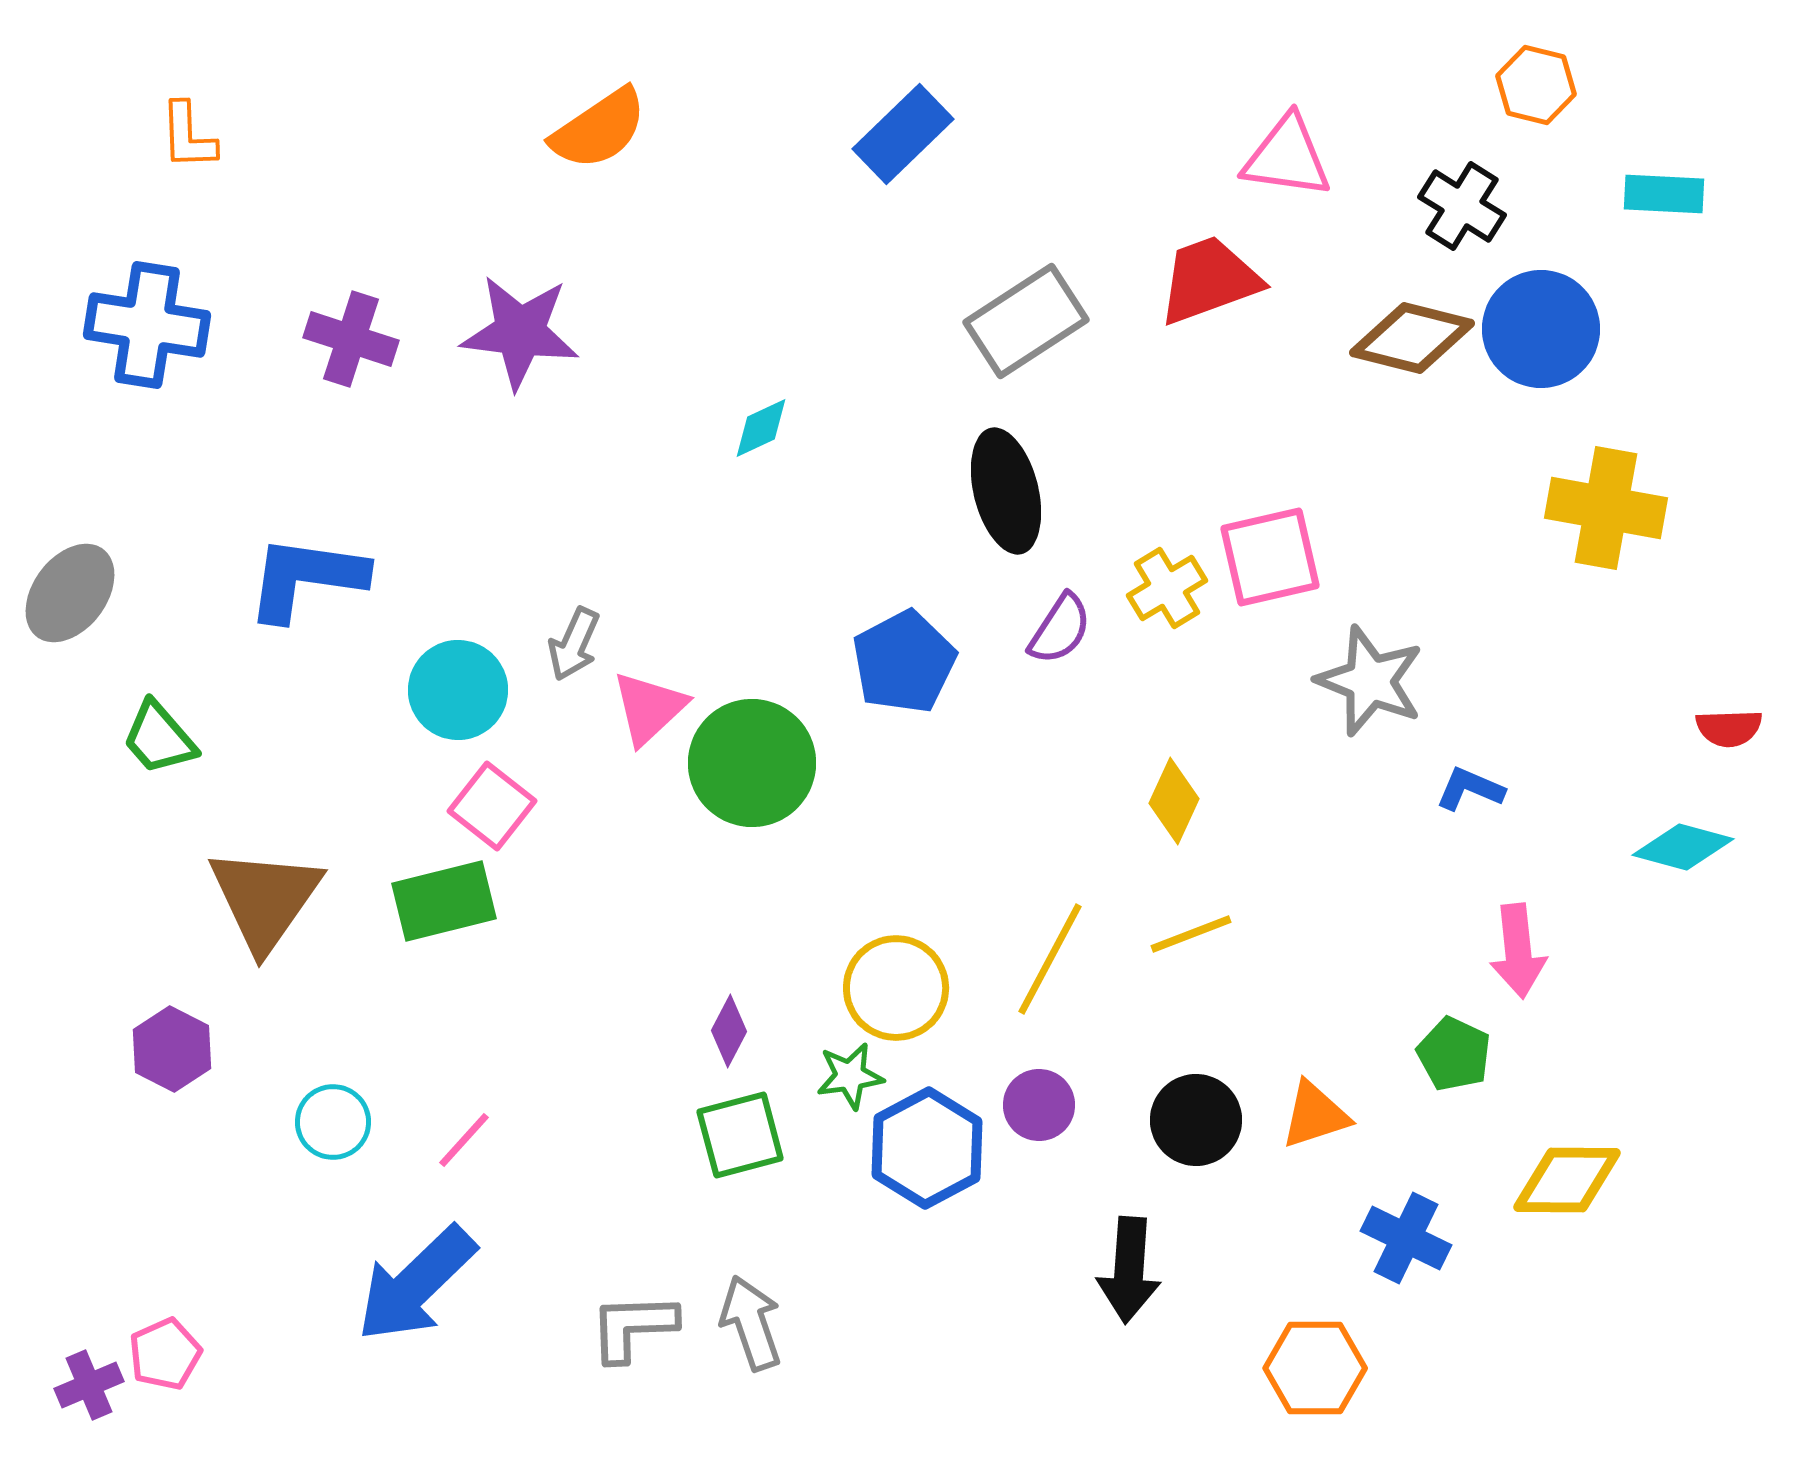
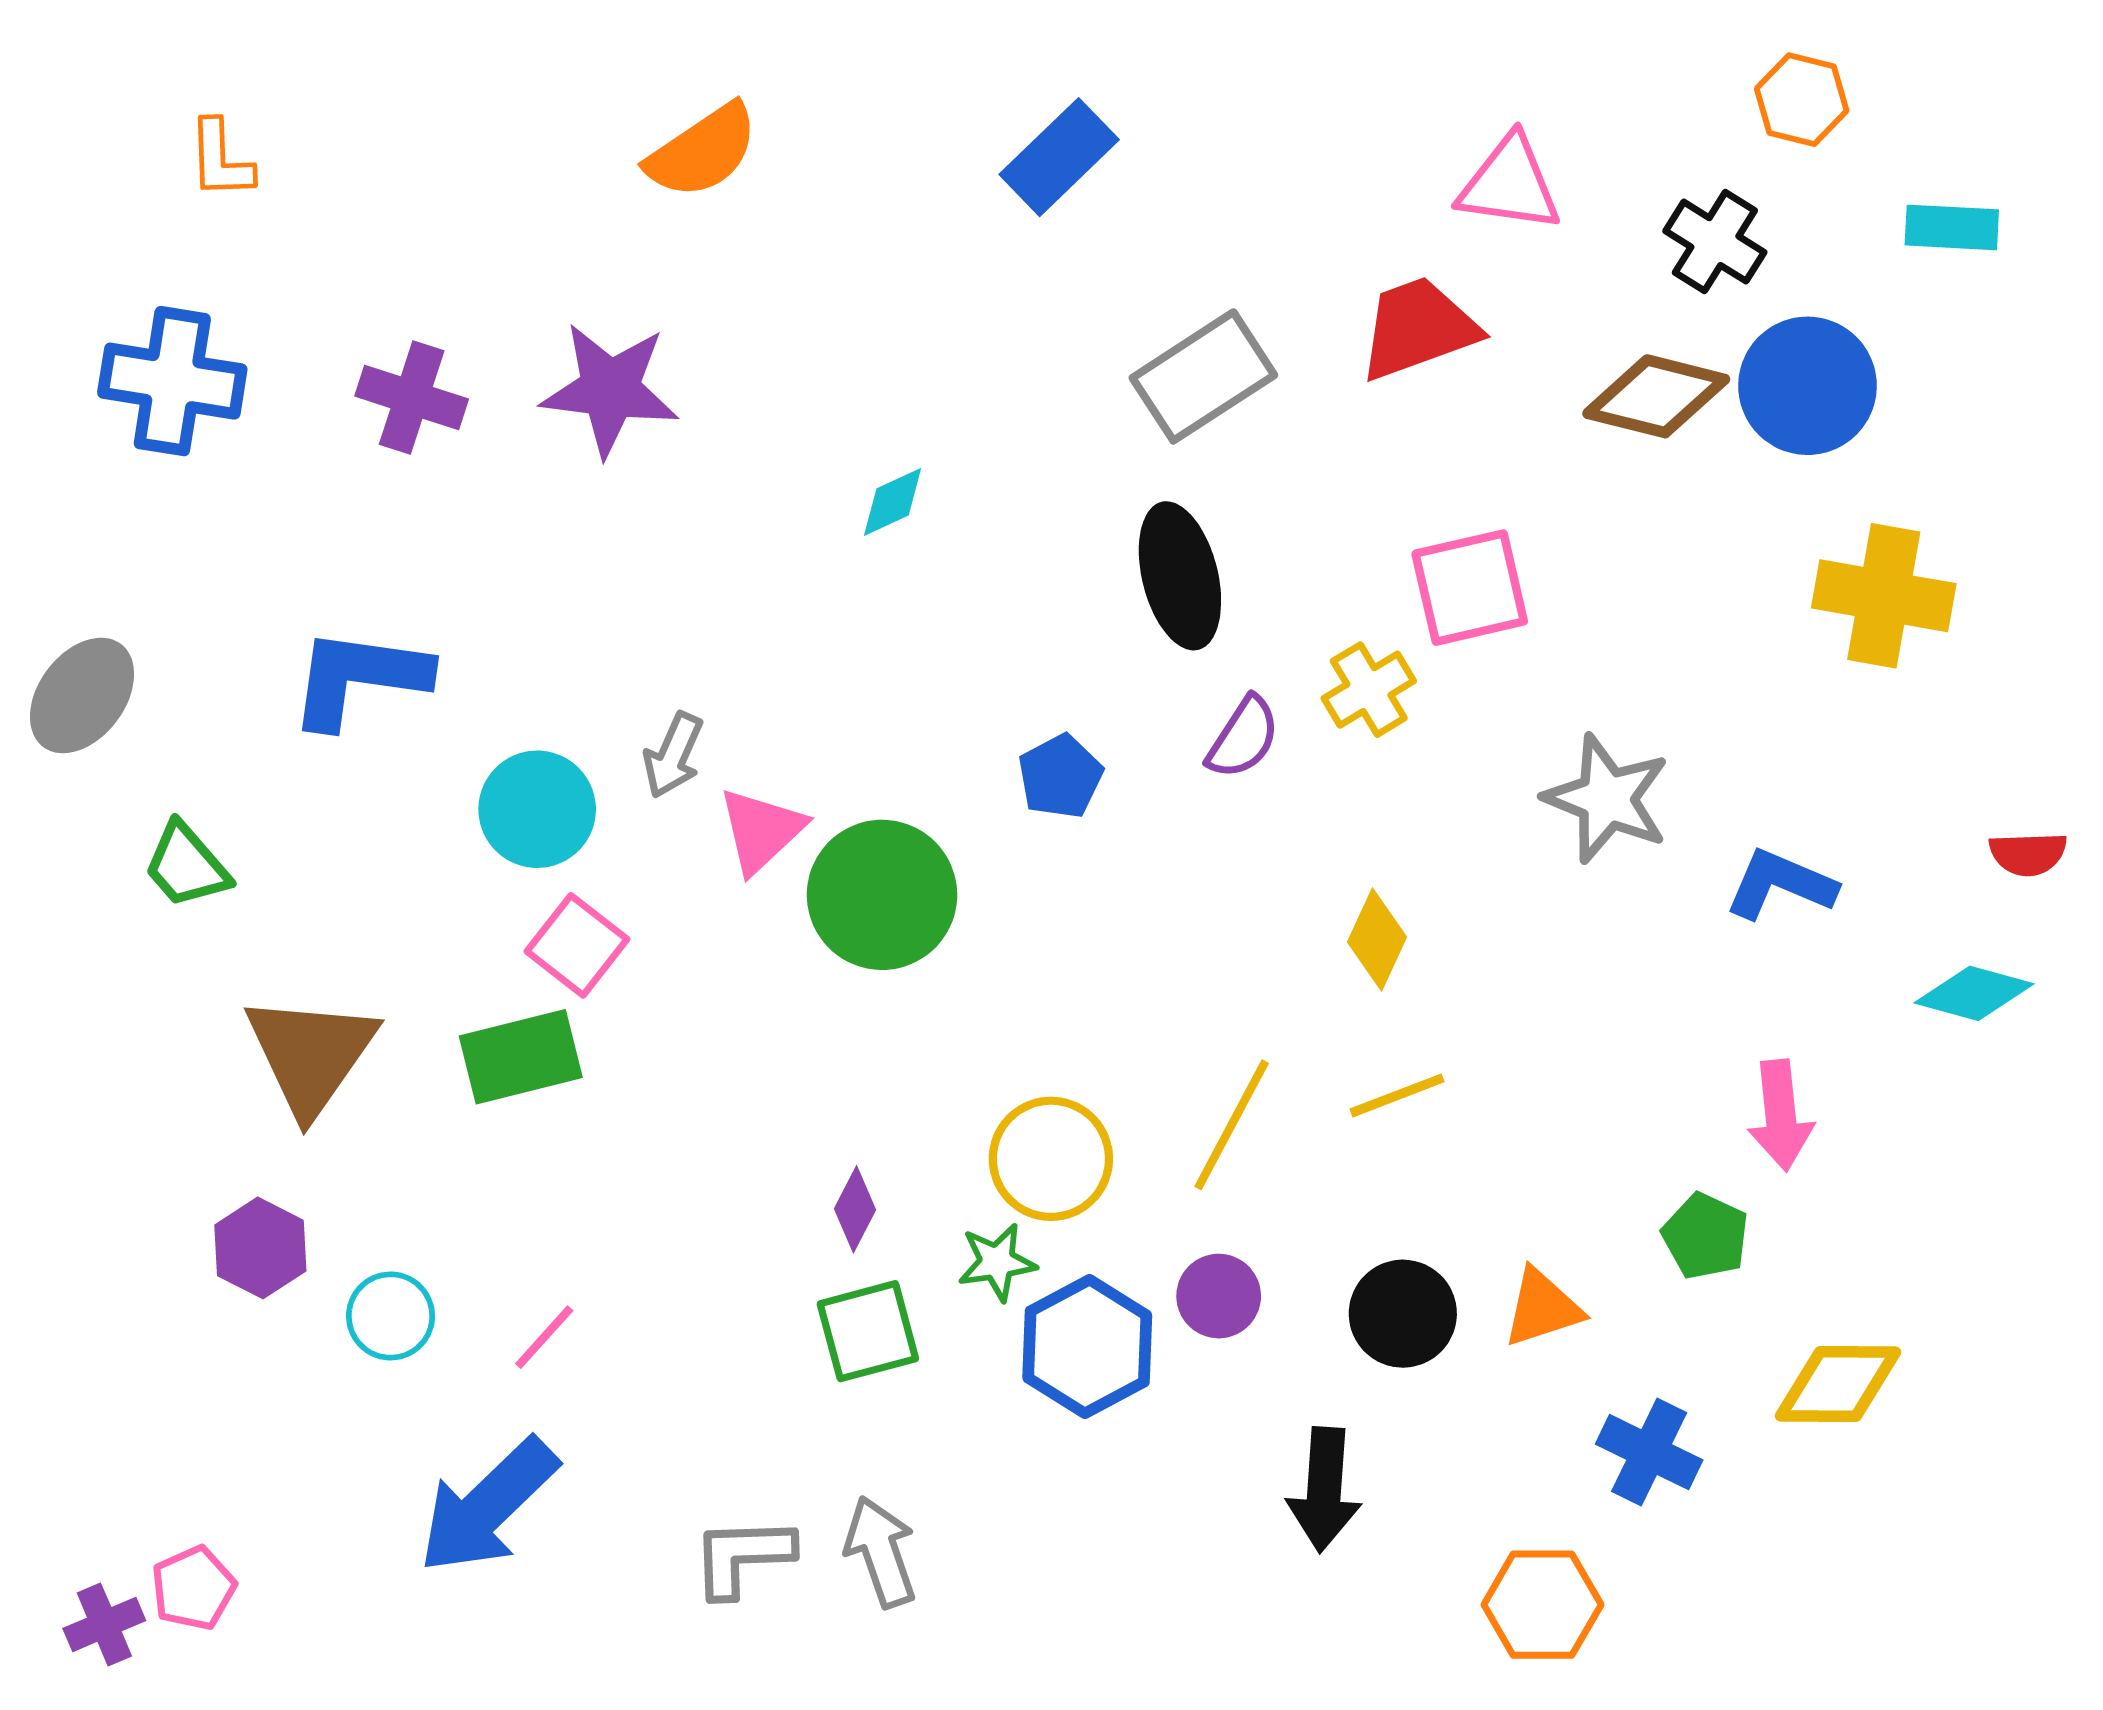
pink square: (1270, 557) -> (1470, 588), moved
blue pentagon: (904, 662) -> (1060, 776), size x0.7
blue L-shape: (1470, 789) -> (1781, 884), moved, size x1.4
purple hexagon: (172, 1049) -> (260, 1248), moved

